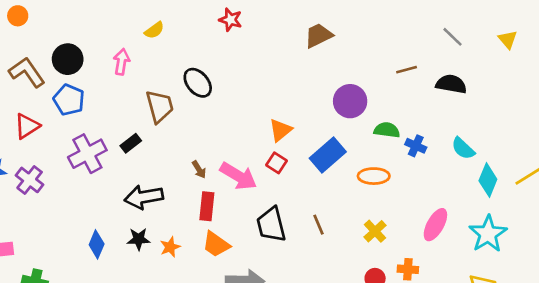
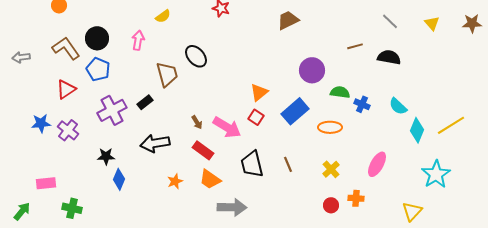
red rectangle: (207, 206) -> (203, 150), turned -60
cyan star: (488, 234) -> (436, 174), moved
black star: (139, 239) -> (106, 156), moved

